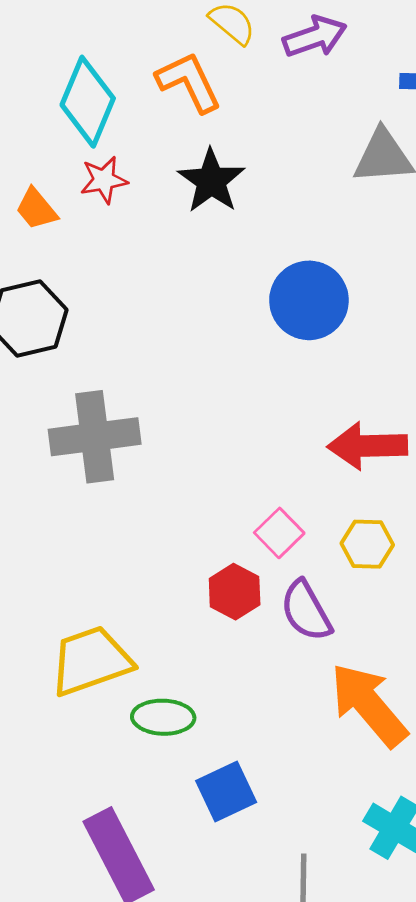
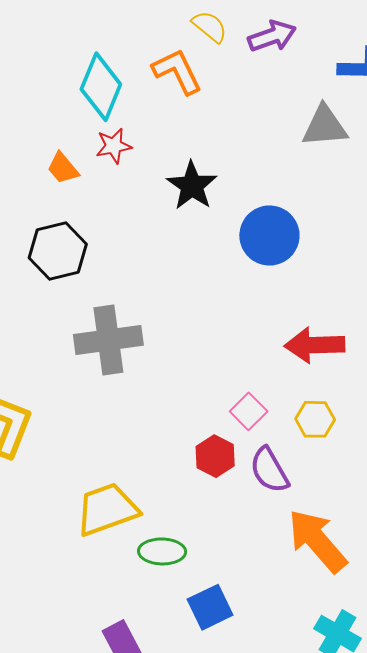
black star: (211, 181) -> (192, 186), moved

